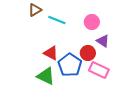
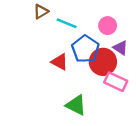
red circle: (88, 53) -> (103, 62), size x1.5
blue pentagon: (70, 65) -> (85, 49), moved
green triangle: (46, 76) -> (76, 105), moved

